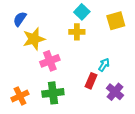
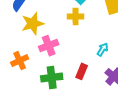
red rectangle: (91, 81) -> (82, 71), moved
orange cross: (20, 96) -> (20, 61), moved

